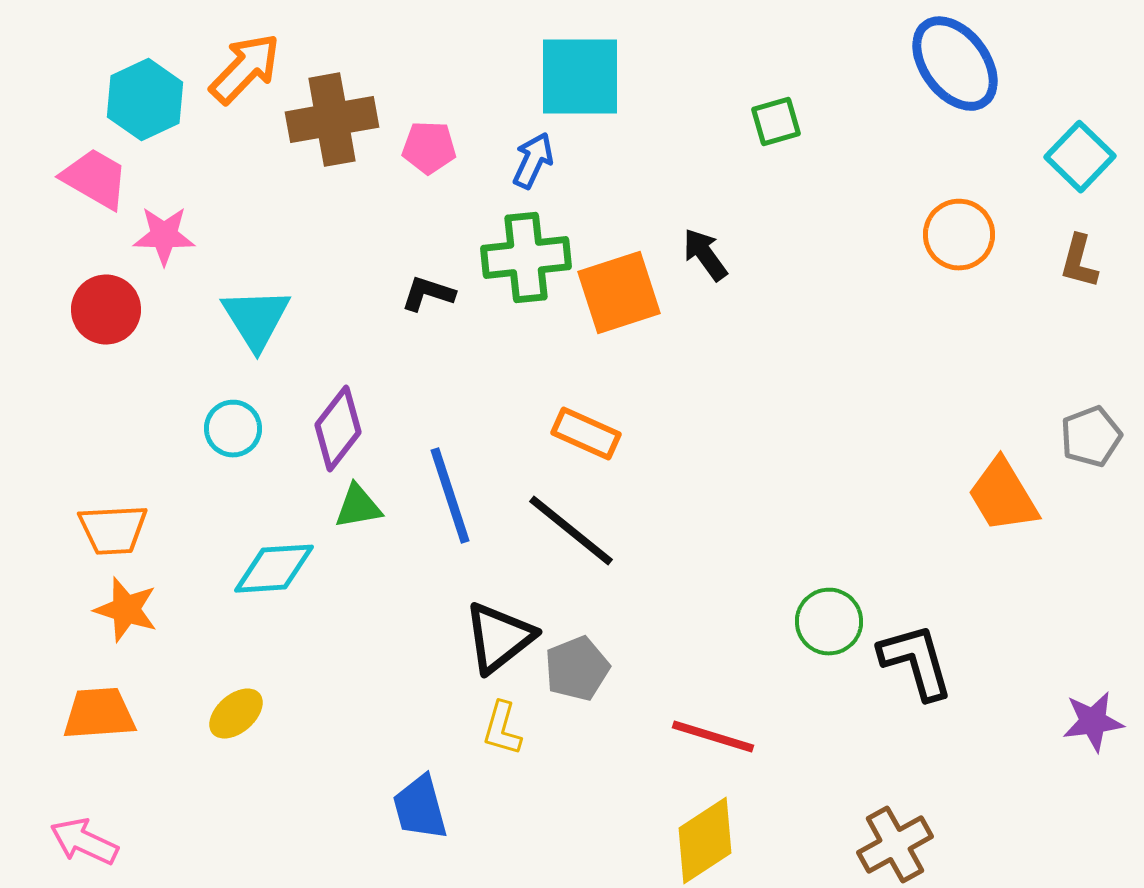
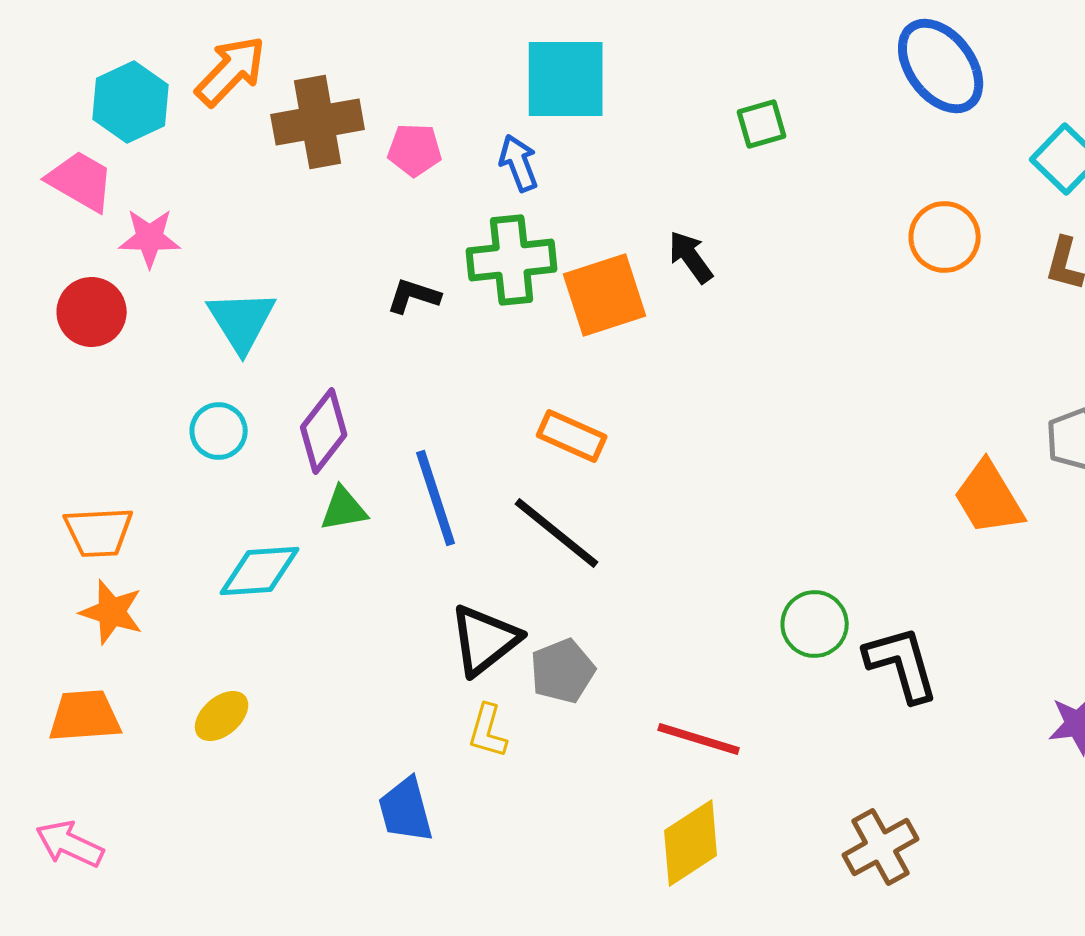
blue arrow: (533, 161) -> (519, 163), turned -46

